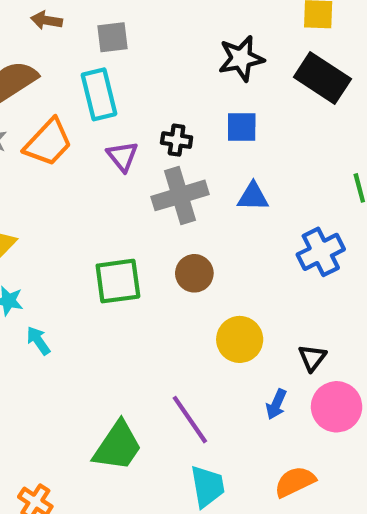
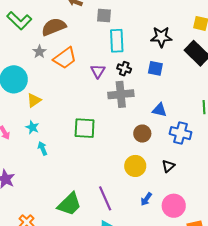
cyan rectangle: (99, 94) -> (117, 41), moved
blue triangle: (253, 197) -> (160, 110), moved
blue cross: (321, 252) -> (180, 133), turned 30
brown circle: (194, 273) -> (142, 134), moved
black triangle: (312, 358) -> (168, 166), moved

